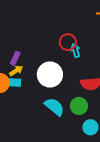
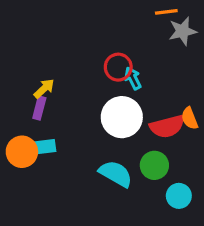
yellow arrow: (16, 71) -> (44, 89), moved
white circle: (50, 75) -> (122, 117), moved

